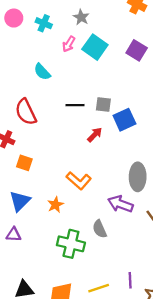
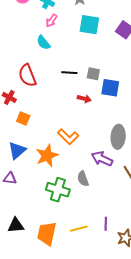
pink arrow: (69, 44) -> (51, 21), moved
cyan square: (95, 47) -> (89, 25), turned -30
blue square: (124, 120) -> (110, 88), turned 30
red arrow: (95, 135) -> (84, 99), turned 56
orange star: (55, 205) -> (47, 156), size x1.6

